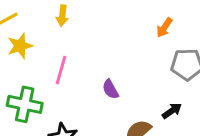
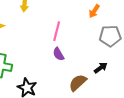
pink line: (61, 70) -> (57, 31), moved

